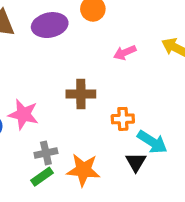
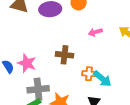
cyan arrow: (152, 142) -> (102, 79), moved
gray cross: (46, 153) -> (38, 89), size x1.5

